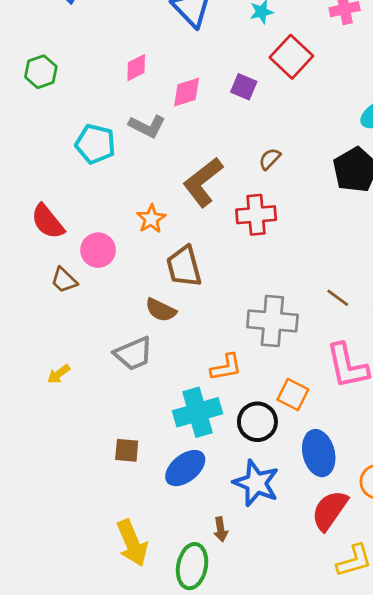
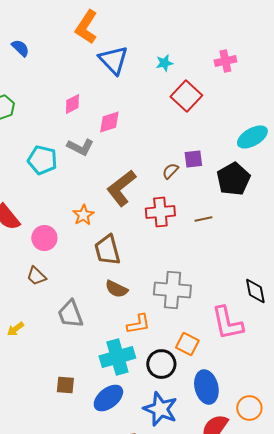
purple square: (244, 87) -> (193, 159), moved, turned -30
brown trapezoid: (64, 280) -> (36, 276), moved
brown line: (338, 298) -> (203, 219), moved, turned -48
brown semicircle: (161, 310) -> (116, 289), moved
gray trapezoid: (133, 354) -> (70, 314), turned 92

